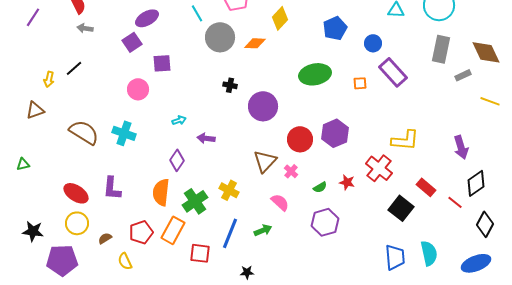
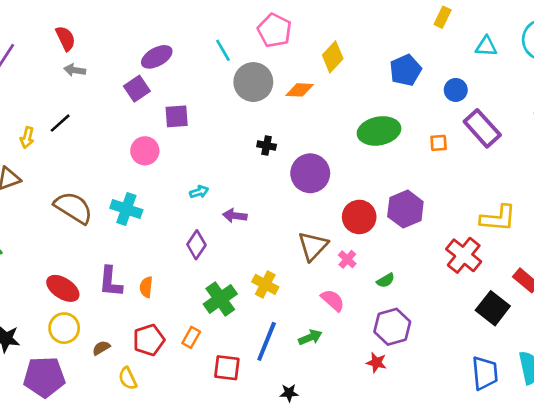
red star: (347, 182) -> (376, 362), moved
orange semicircle: (161, 192) -> (146, 287), moved, size x0.6
orange rectangle: (173, 230) -> (191, 337), size x0.6

